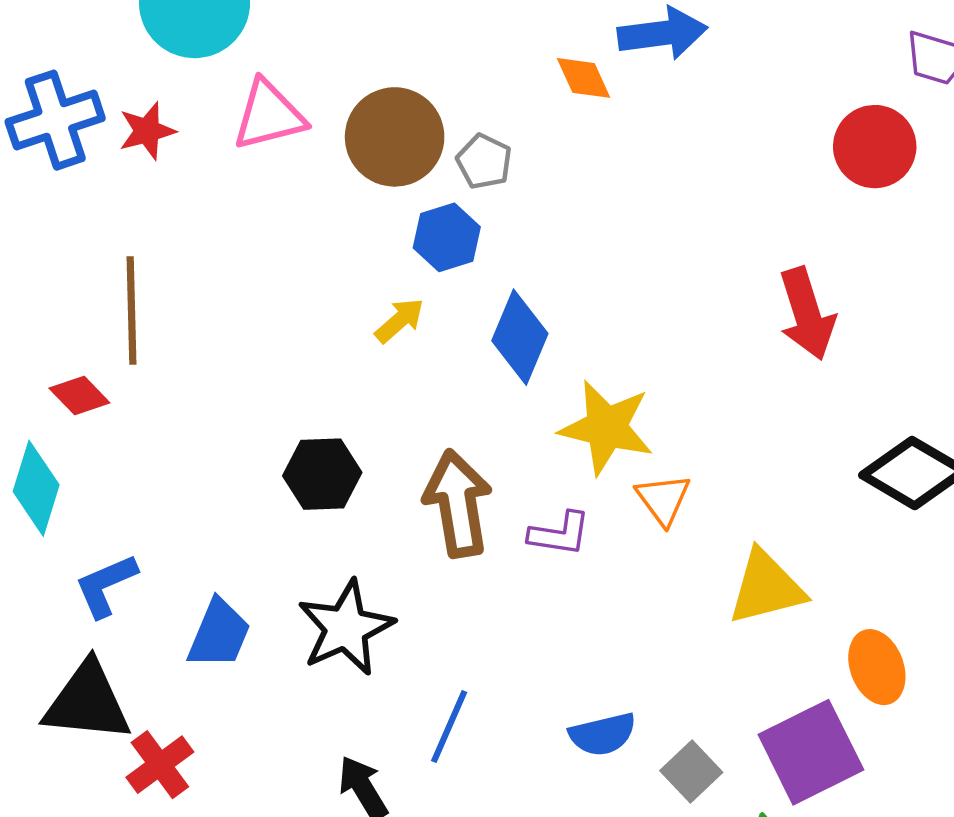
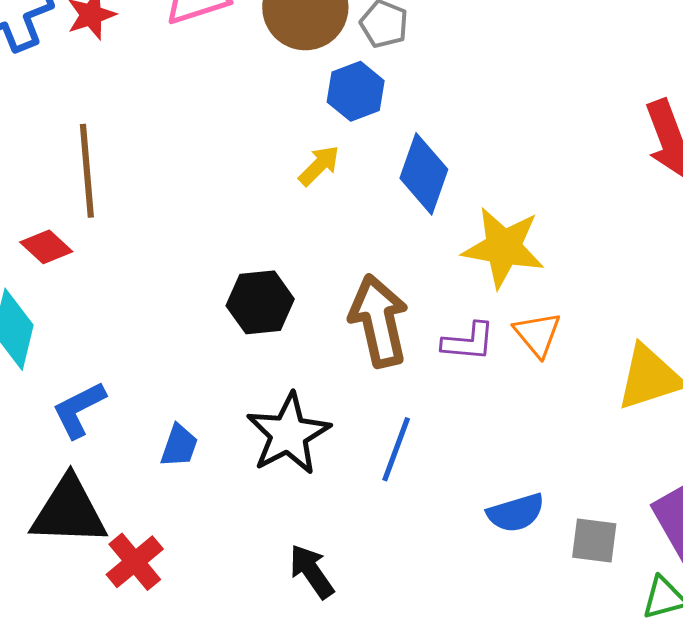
orange triangle: (663, 499) -> (538, 334), moved
blue trapezoid: (219, 634) -> (179, 446), size x0.7
blue line: (449, 727) -> (396, 449), moved
gray square: (691, 771) -> (594, 540), turned -36

